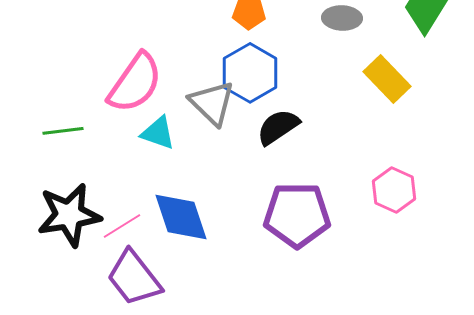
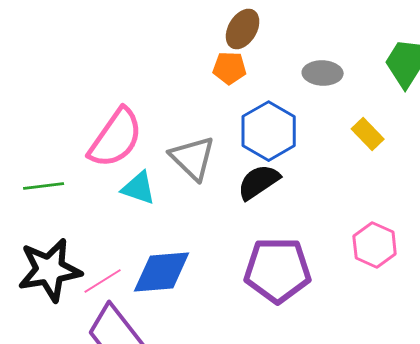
blue hexagon: (250, 73) -> (269, 131), moved
yellow rectangle: (387, 79) -> (368, 134), size x0.7
blue diamond: (181, 217) -> (162, 272), turned -76

